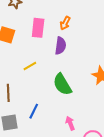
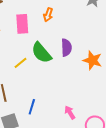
purple semicircle: (60, 46) -> (66, 48), moved
green semicircle: (62, 84) -> (41, 53), moved

